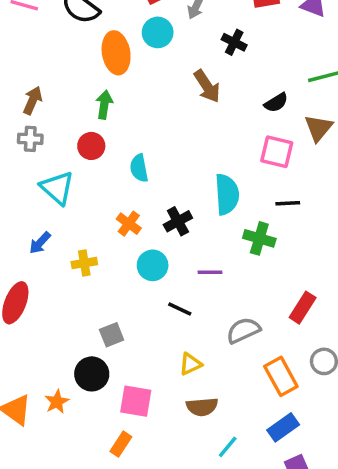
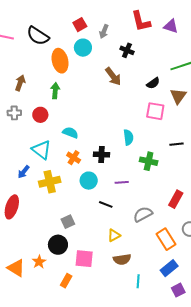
brown arrow: (33, 100) -> (20, 83), moved
red circle: (91, 146) -> (40, 115), moved
cyan semicircle: (139, 168) -> (70, 133), moved, turned 126
cyan triangle: (57, 188) -> (41, 150), moved
cyan semicircle: (227, 194) -> (128, 137), size x0.7
black line: (288, 203) -> (176, 144), moved
black cross: (178, 221) -> (102, 154), turned 35
yellow cross: (84, 263) -> (50, 182), size x1.5
orange rectangle: (121, 444) -> (66, 281), moved
cyan line: (228, 447) -> (138, 281), turned -32

